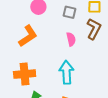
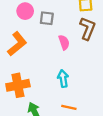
gray square: (70, 12) -> (47, 18), moved
cyan arrow: (67, 72) -> (63, 79), size x0.7

